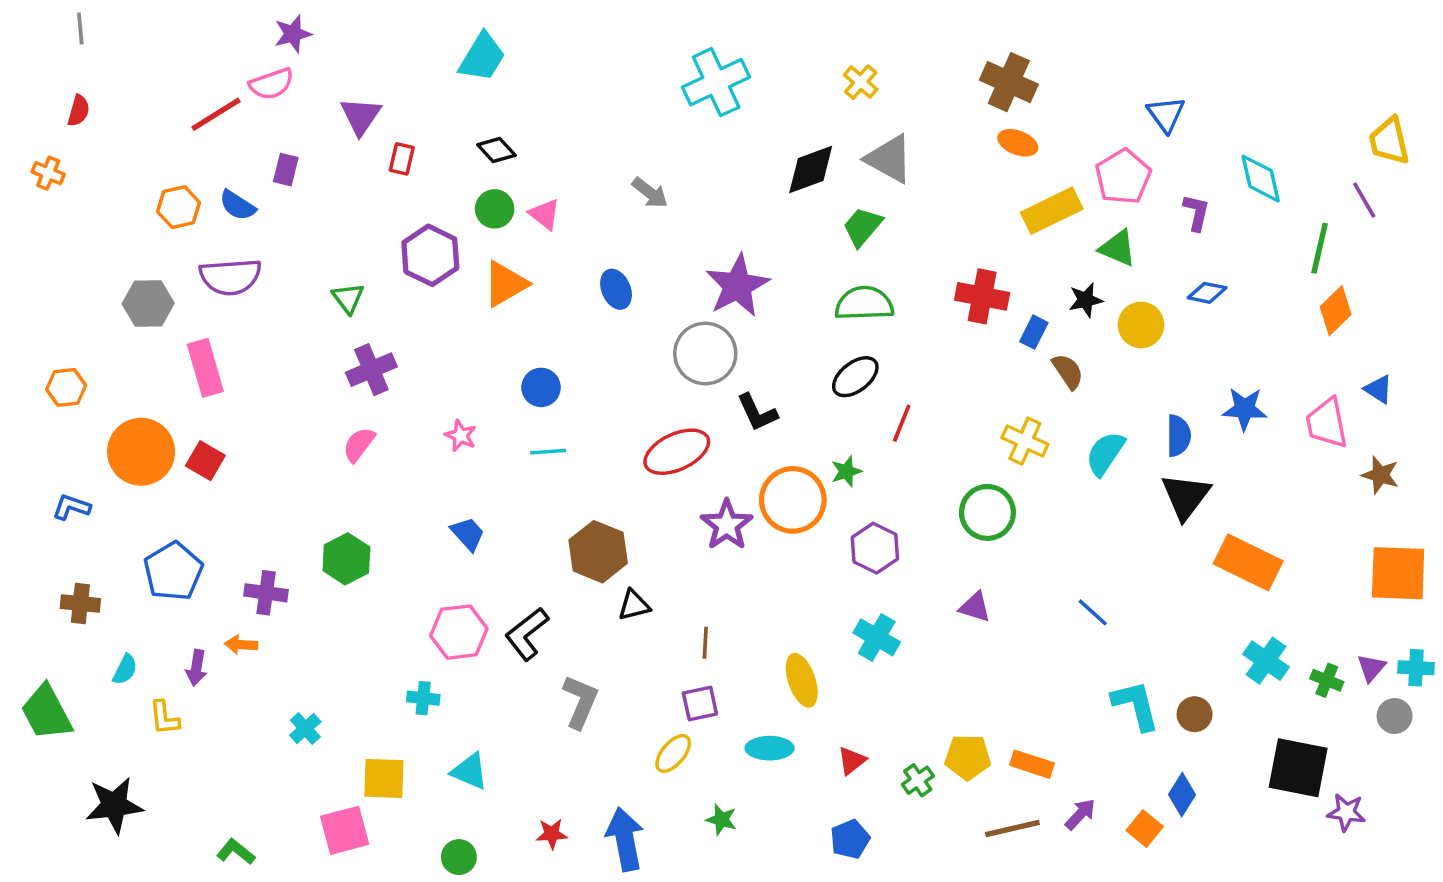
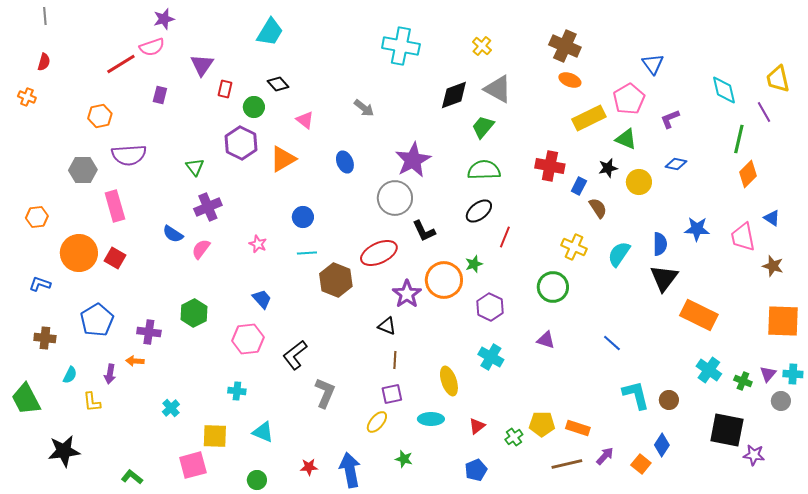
cyan cross: (716, 82) -> (401, 46), turned 36
cyan diamond: (1261, 179) -> (724, 90), moved
blue semicircle: (237, 205) -> (173, 234), moved
green circle: (495, 209) -> (254, 107), moved
purple L-shape: (1196, 212) -> (670, 119), turned -125
brown hexagon: (598, 552) -> (336, 280), moved
black triangle: (634, 605) -> (387, 326), moved, turned 36
pink hexagon: (459, 632) -> (248, 339), moved

